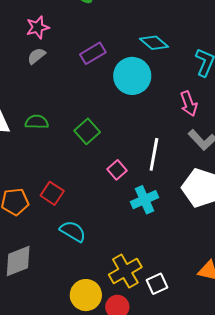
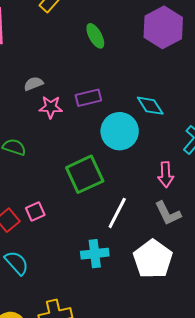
pink star: (38, 27) -> (51, 107), moved
green square: (87, 131) -> (85, 174), moved, size x1.5
pink square: (117, 170) -> (35, 212), moved

